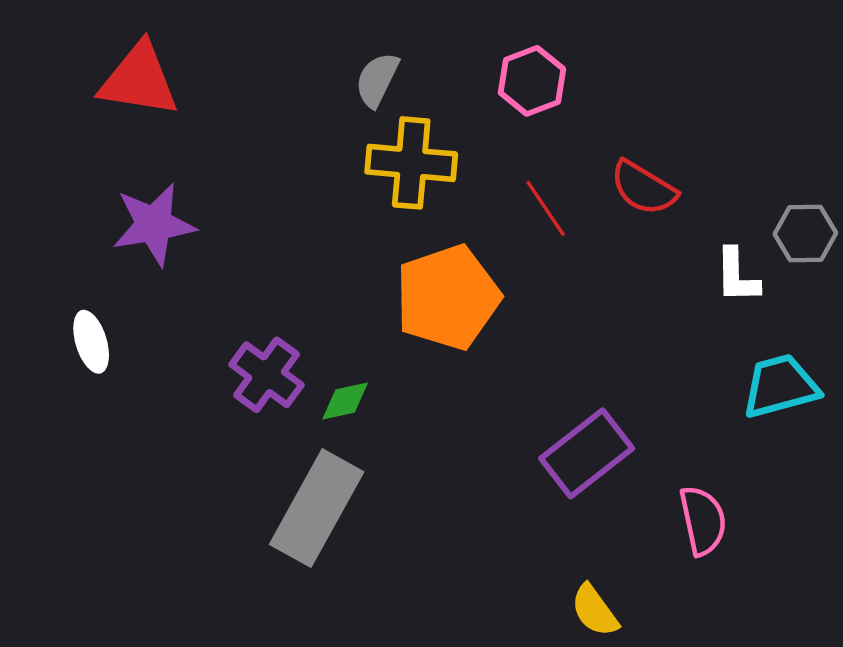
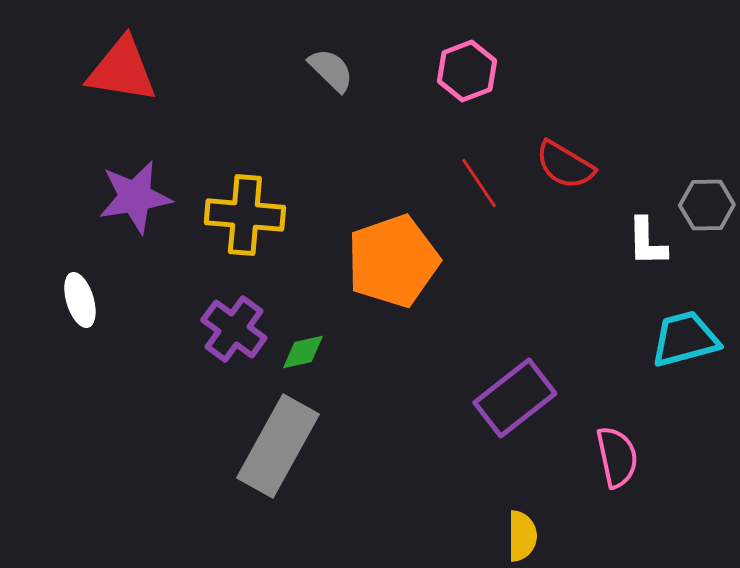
gray semicircle: (377, 80) -> (331, 70), turned 108
yellow cross: (411, 163) -> (245, 215), moved
yellow semicircle: (595, 611) -> (522, 536), turned -144

